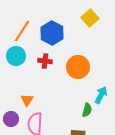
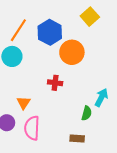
red cross: (45, 61) -> (55, 83), moved
orange circle: (78, 67) -> (72, 52), moved

